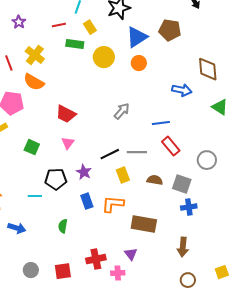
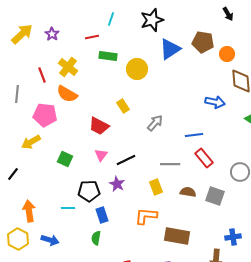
yellow rectangle: (90, 27) -> (123, 106), moved
orange circle: (139, 63) -> (227, 54), moved
black line: (110, 154) -> (126, 160), moved
blue rectangle: (87, 201) -> (102, 215), moved
blue cross: (189, 207) -> (233, 237), moved

